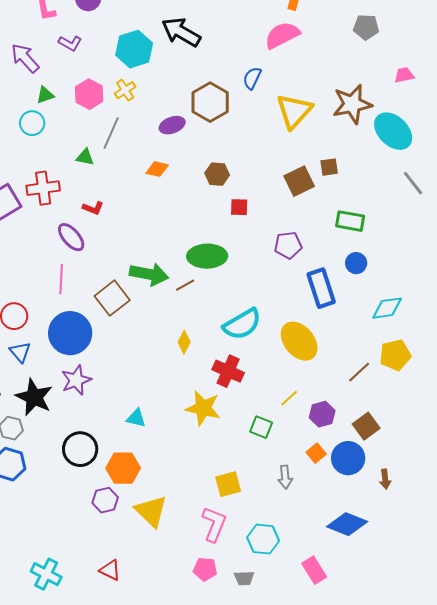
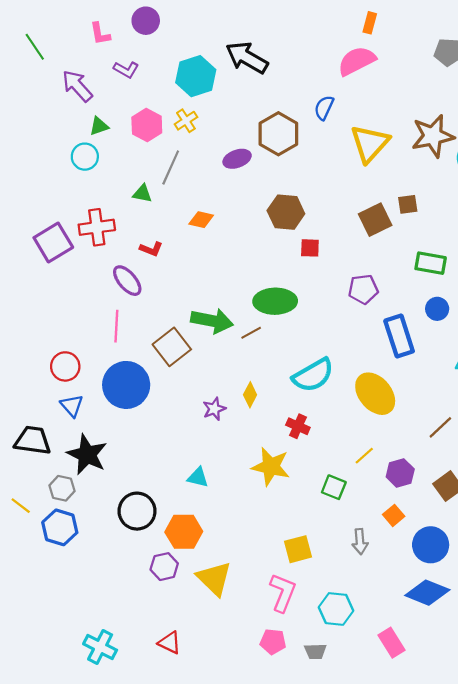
orange diamond: (157, 169) -> (201, 220), moved
brown hexagon: (217, 174) -> (286, 212), size x1.4
red cross: (228, 371) -> (298, 426), size x0.7
purple star: (76, 380) -> (214, 409), moved, size x0.7
blue circle: (348, 458) -> (431, 545), moved

